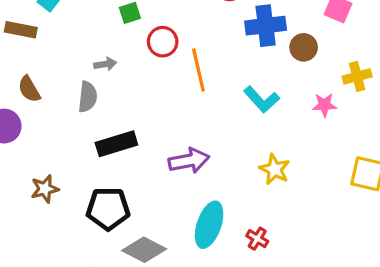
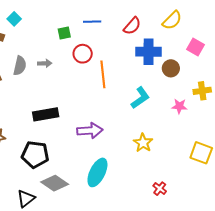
gray semicircle: (88, 97) -> (20, 66), moved
cyan L-shape: (262, 99) -> (140, 98), turned -90
red cross: (257, 239) -> (160, 189), moved

